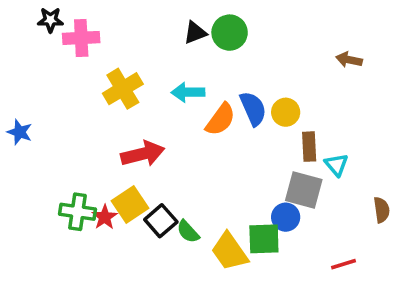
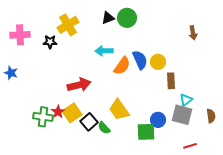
black star: (50, 20) -> (50, 42), moved
pink cross: (81, 38) -> (20, 35), moved
brown arrow: (349, 60) -> (193, 33), turned -112
yellow cross: (123, 89) -> (68, 25), moved
cyan triangle: (336, 165) -> (186, 100), moved, turned 32
gray square: (304, 190) -> (182, 115), moved
red star: (105, 217) -> (58, 112), moved
yellow trapezoid: (230, 252) -> (119, 110), moved

